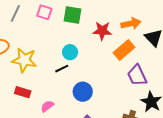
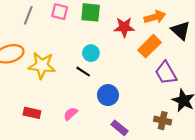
black line: (62, 69) -> (83, 72), turned 64
red rectangle: (23, 92) -> (32, 113), moved

